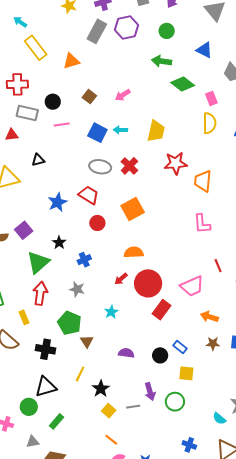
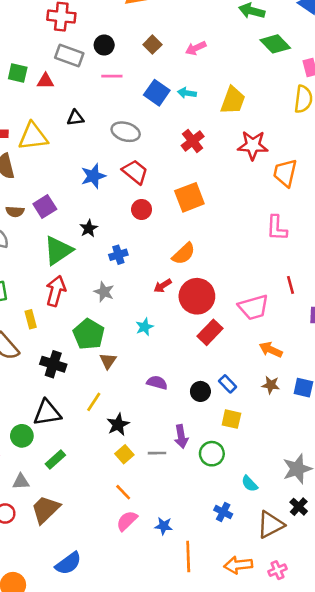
gray ellipse: (100, 167) -> (126, 132), moved
orange semicircle: (134, 252) -> (184, 254), turned 132
cyan semicircle: (219, 419) -> (250, 484), moved

